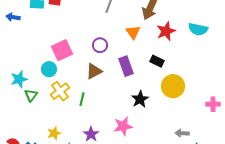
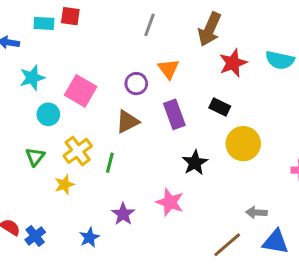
orange triangle: (133, 32) -> (169, 69), moved
pink square: (62, 50) -> (81, 91), turned -35
cyan circle: (49, 69) -> (48, 114), moved
cyan star: (19, 79) -> (32, 78), moved
pink star: (123, 126) -> (170, 202), turned 30
yellow star: (54, 133) -> (64, 185), moved

